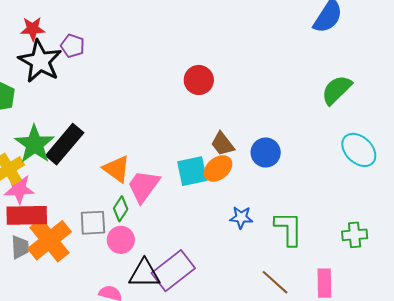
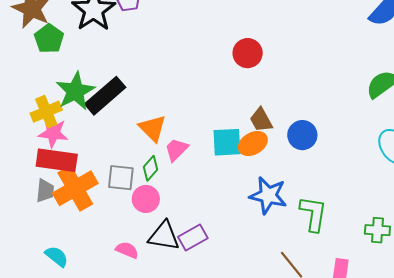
pink trapezoid: (143, 186) -> (176, 150), size x0.7
blue star: (241, 217) -> (268, 195), size x1.6
purple rectangle: (173, 271) -> (193, 237), size x0.7

